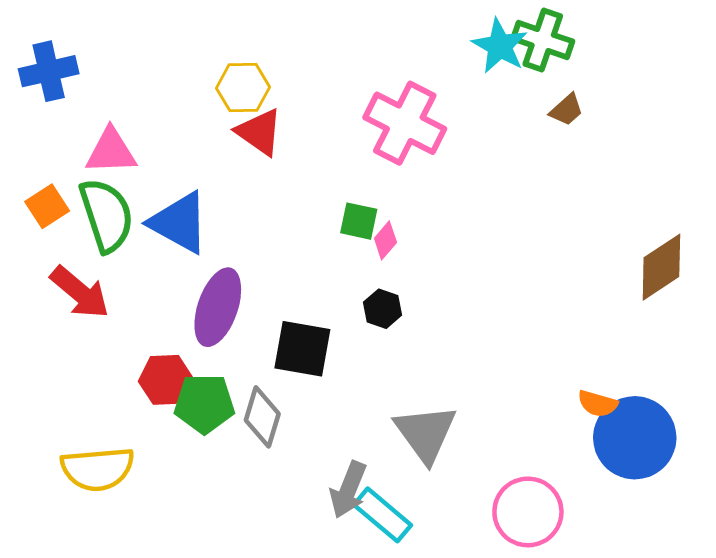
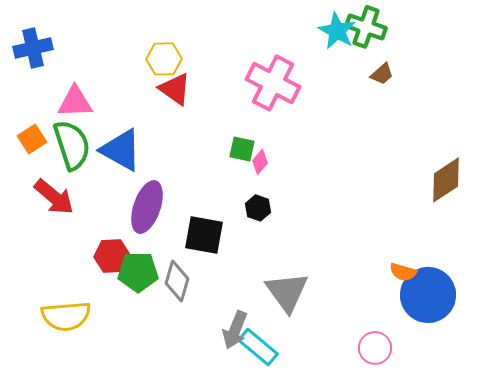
pink circle: (528, 512) -> (375, 348), moved, size x0.7

